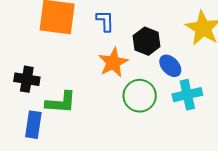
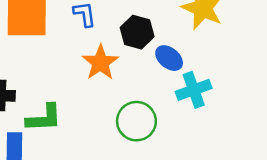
green circle: (140, 96) -> (136, 121), moved

